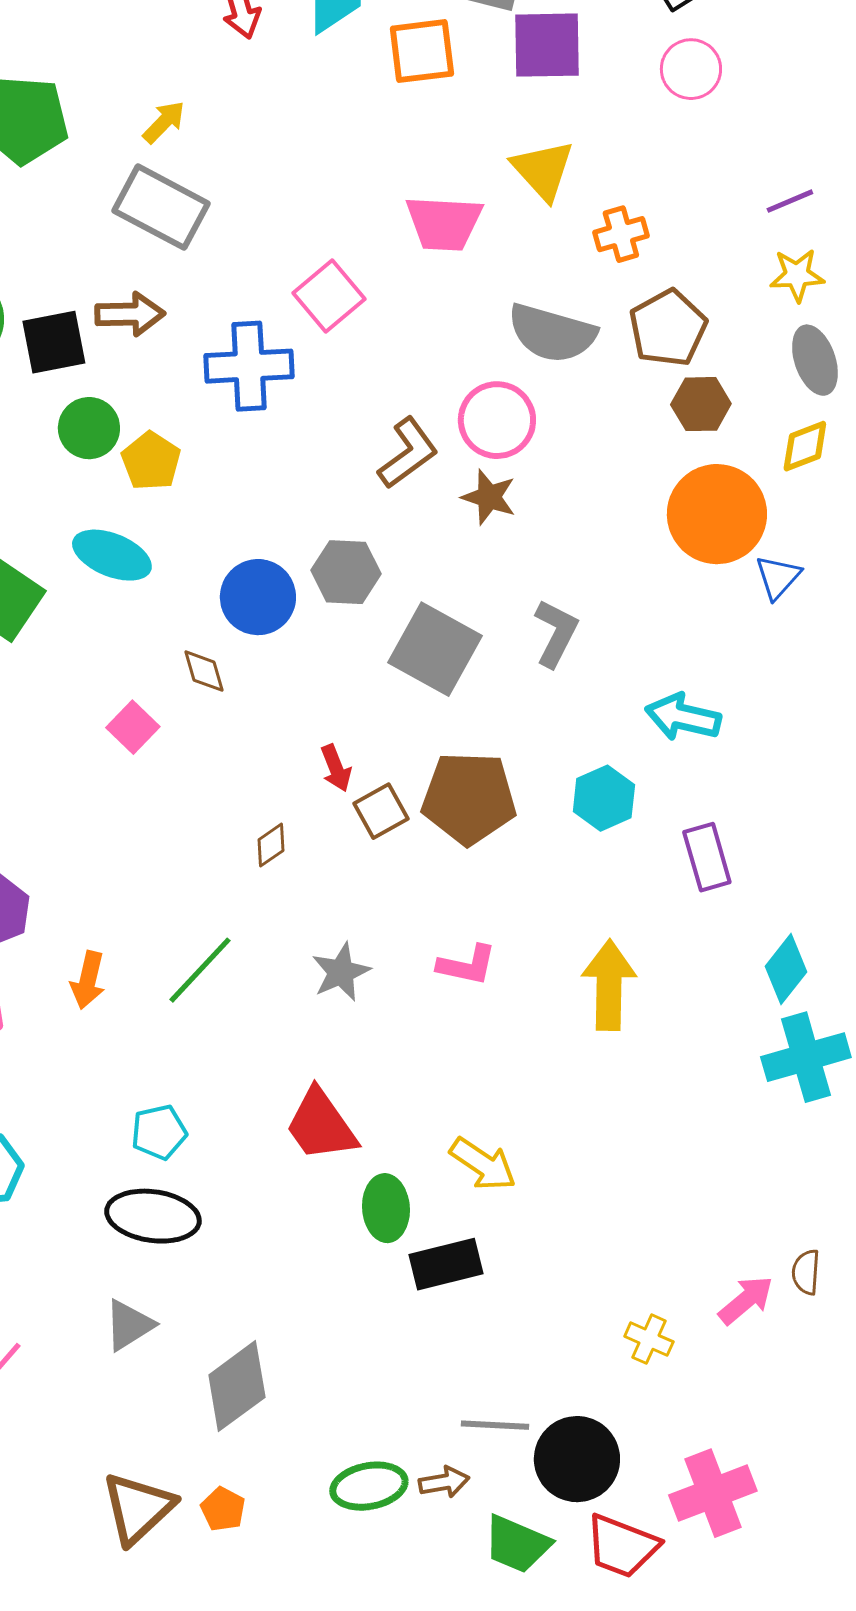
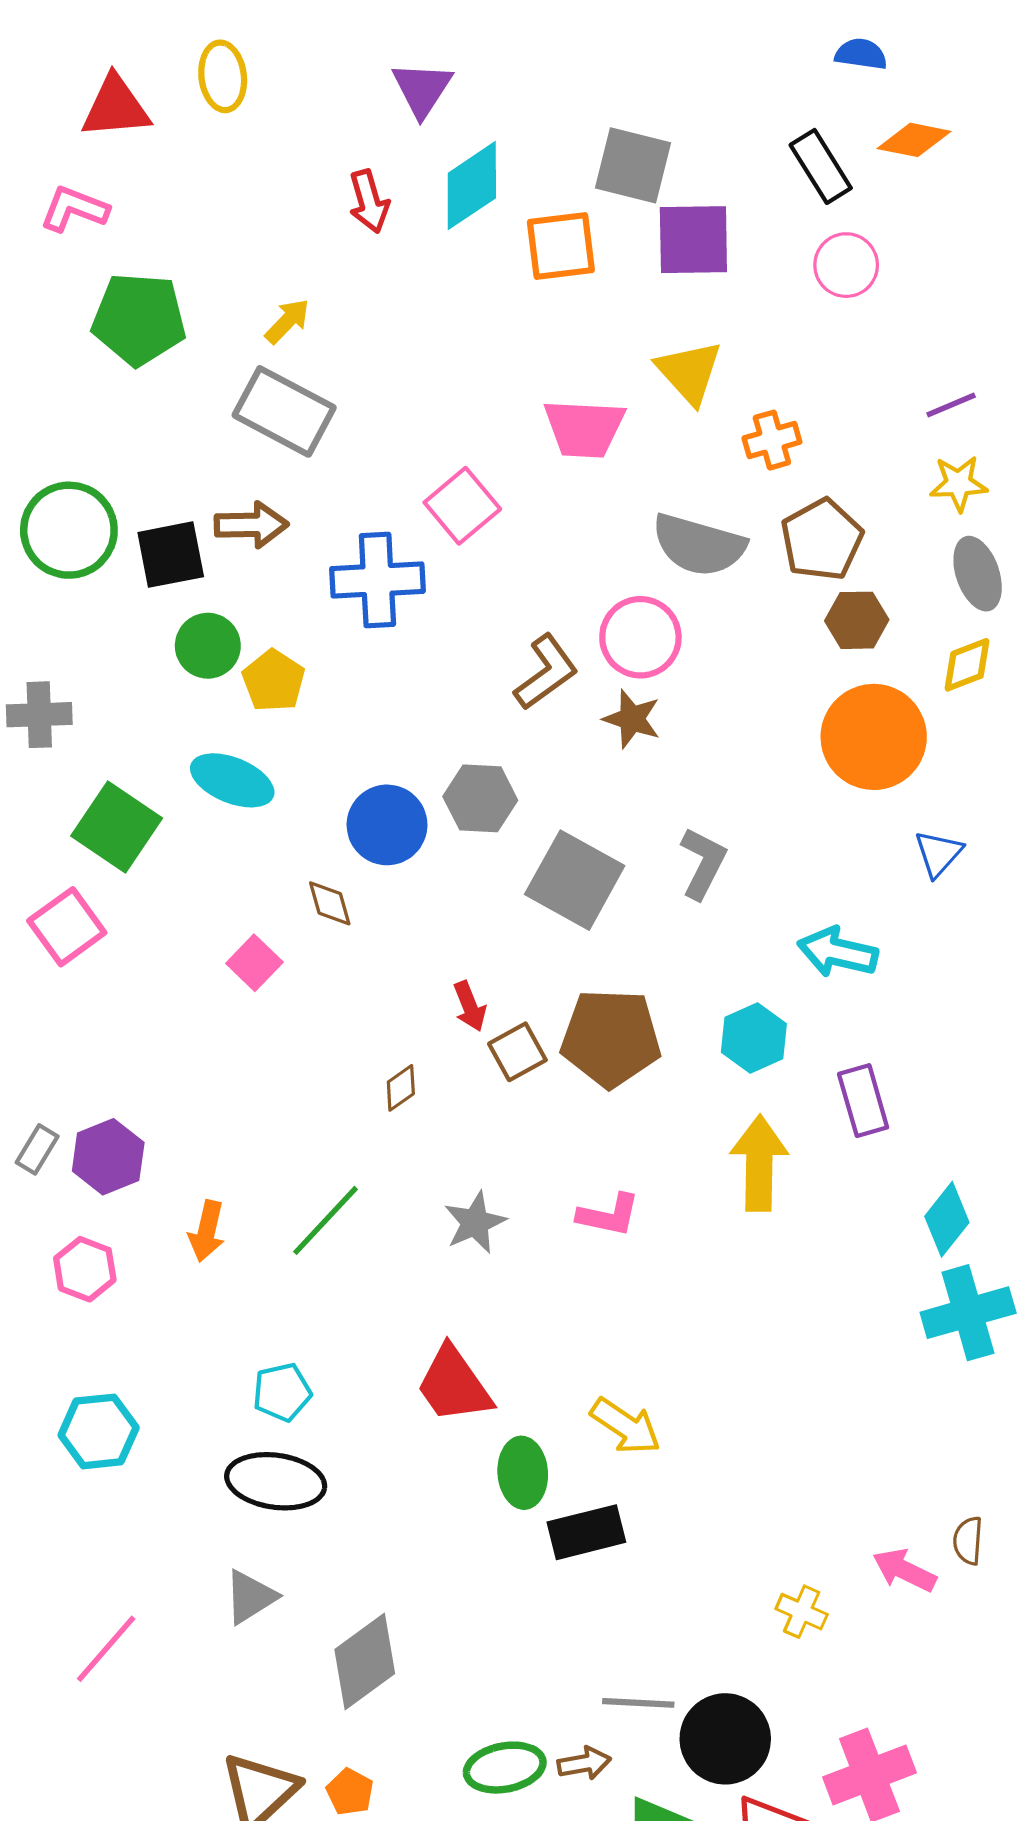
blue triangle: (778, 577) -> (938, 854), moved
yellow arrow: (609, 985) -> (759, 1163), moved
pink arrow: (746, 1300) -> (904, 1570), turned -114

